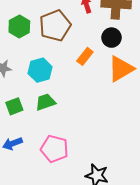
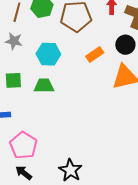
pink pentagon: (54, 149) -> (23, 145), moved

